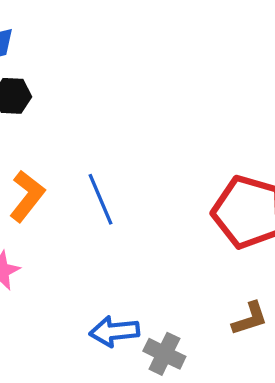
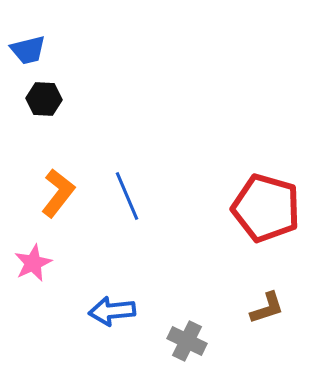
blue arrow: (114, 331) -> (112, 311), moved

